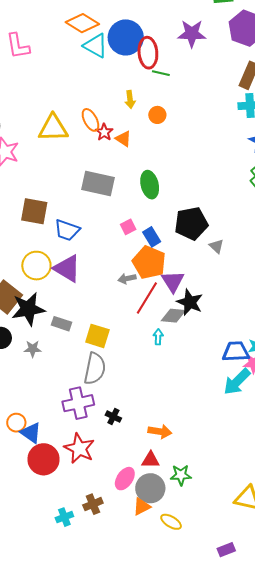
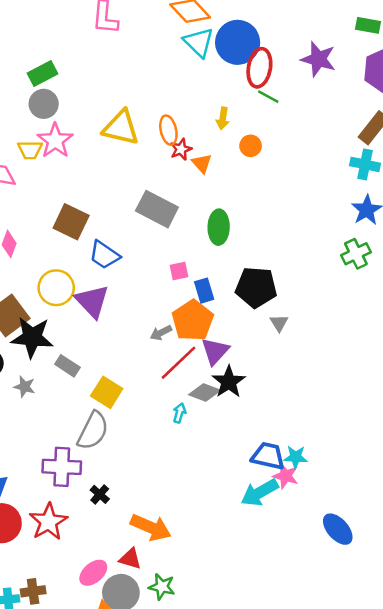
gray arrow: (127, 278) -> (161, 333), turned -30
orange arrow: (160, 431) -> (151, 527), size x1.4
brown cross: (93, 504) -> (33, 591), moved

